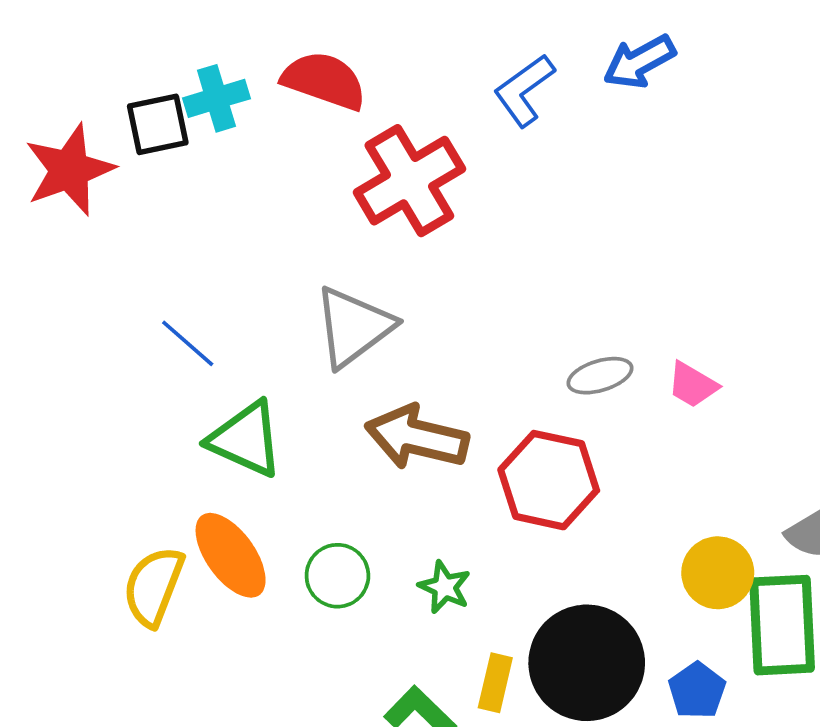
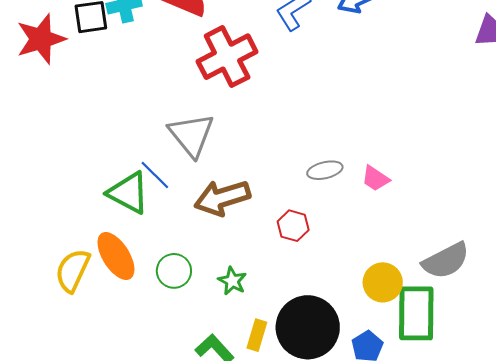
gray triangle: (354, 327) -> (191, 135), turned -36
blue line: (188, 343) -> (155, 175), moved
brown arrow: (417, 437) -> (222, 198), turned -34
red hexagon: (549, 480) -> (293, 226), size x0.6

